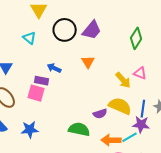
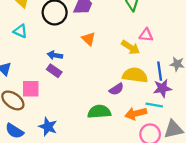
purple rectangle: (41, 81) -> (54, 71), moved, turned 40
pink square: (36, 93) -> (31, 89), moved
blue star: (30, 130) -> (48, 127), turned -30
cyan line: (129, 137) -> (154, 105), turned 56

